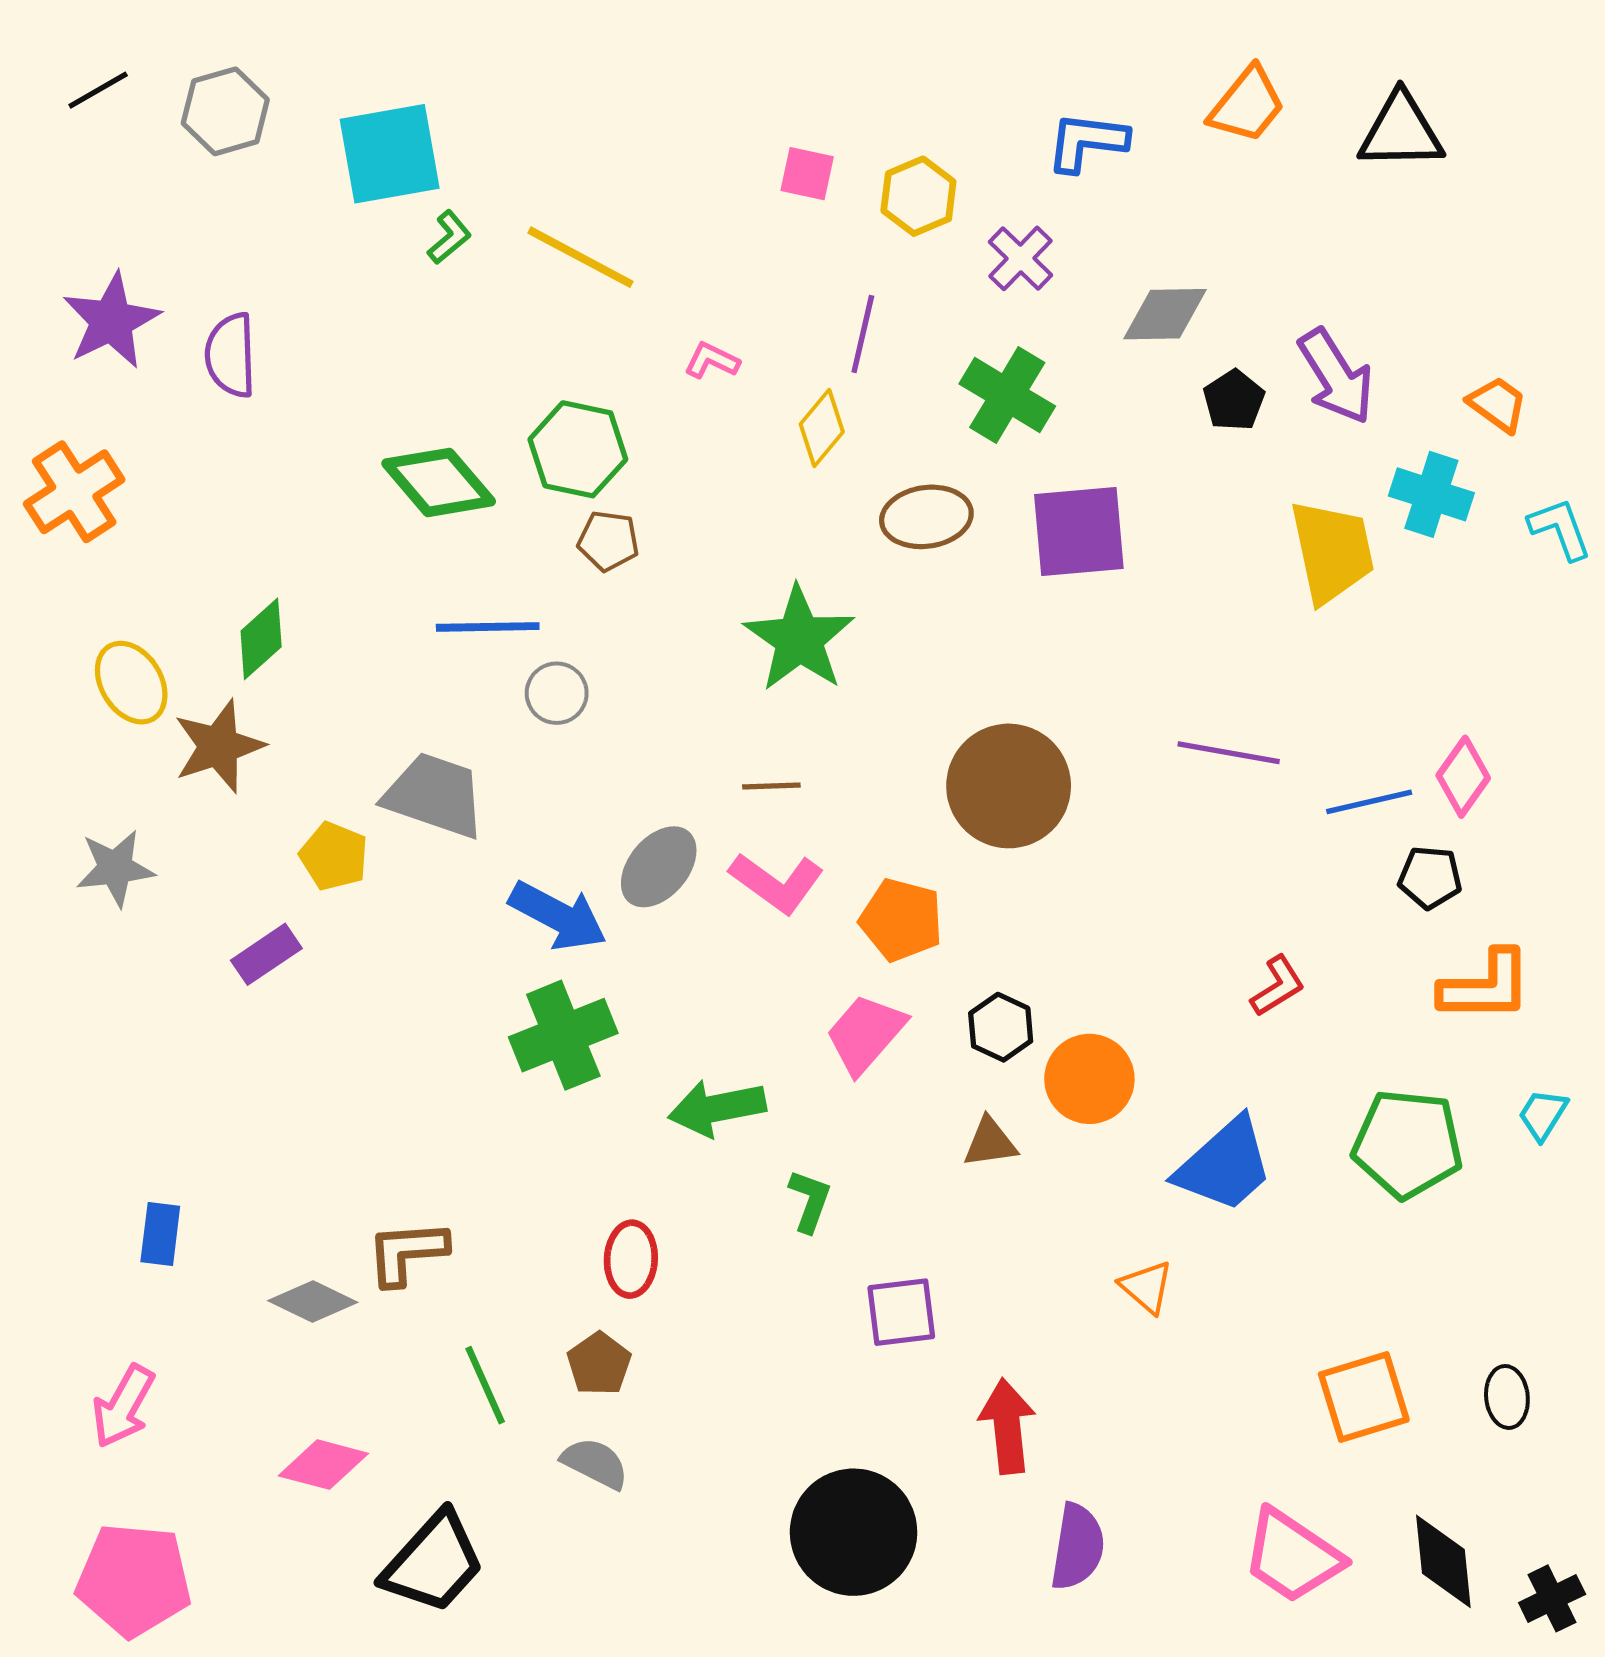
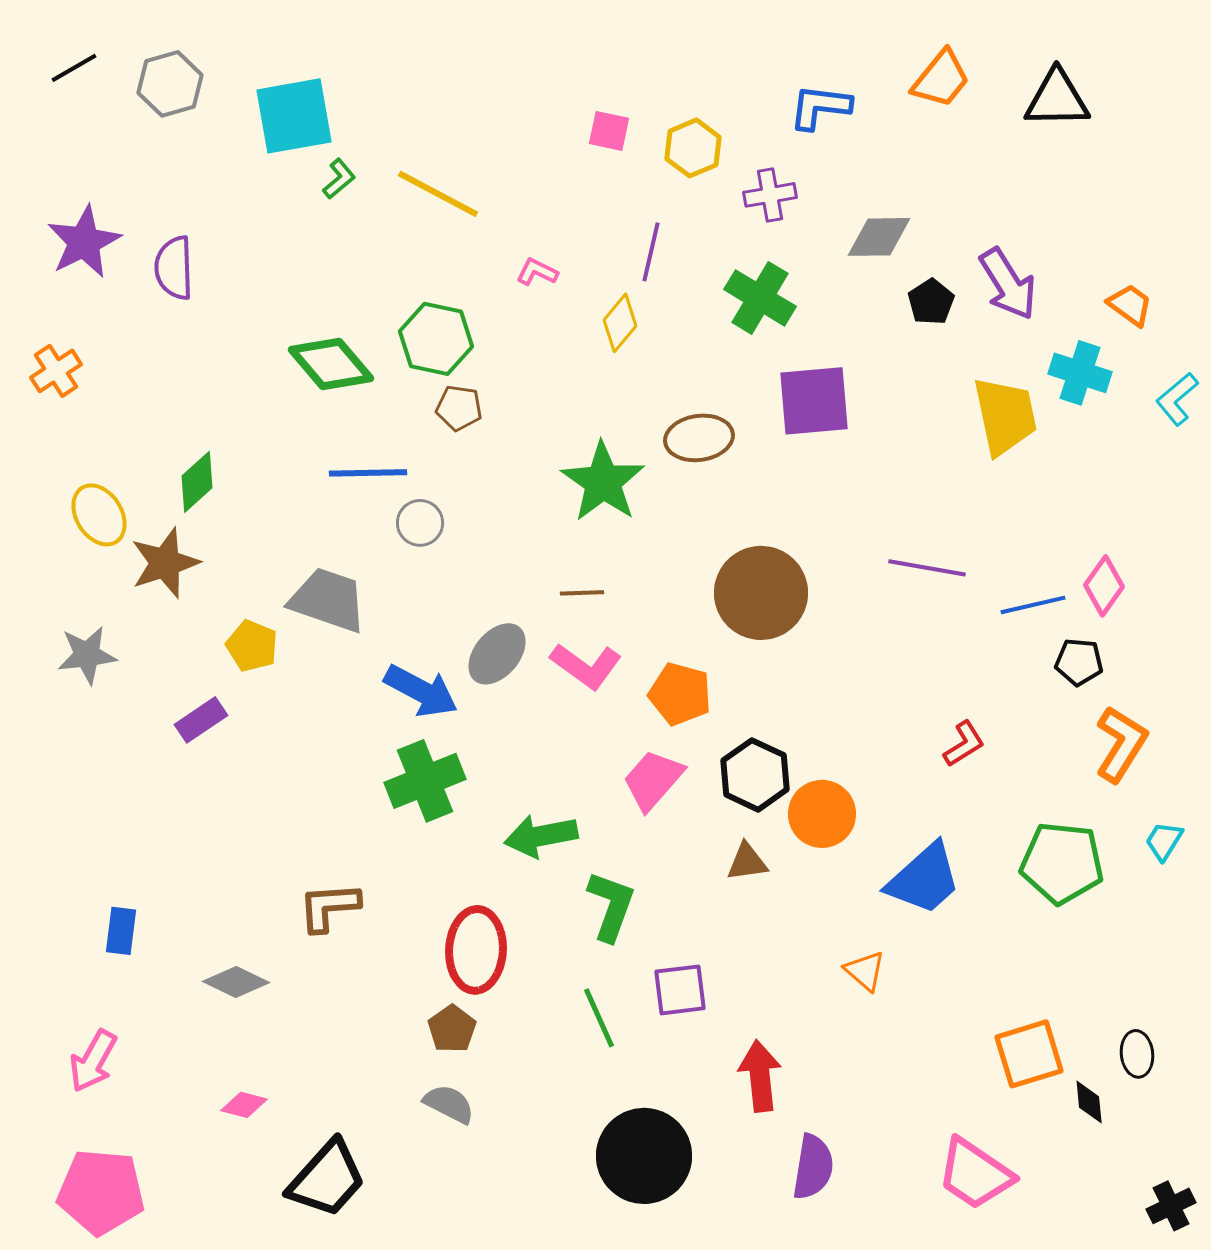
purple cross: (1021, 258) -> (770, 195), turned 36
orange cross: (74, 492) -> (56, 371), size x0.7
brown ellipse: (926, 517) -> (699, 438), moved
cyan L-shape: (1560, 529) -> (1177, 399), turned -110
orange L-shape: (1486, 986) -> (1121, 744), turned -58
black hexagon: (1001, 1027) -> (755, 775), size x1.4
green L-shape: (810, 1201) -> (611, 906), size x1.5
brown L-shape: (407, 1253) -> (329, 907), moved
red ellipse: (631, 1259) -> (476, 950), size x1.5
green line: (485, 1385) -> (599, 1018), moved
pink diamond: (323, 1465) -> (244, 1105), size x0.7
black diamond: (1443, 1561) -> (1089, 1102), moved, size x0.6

